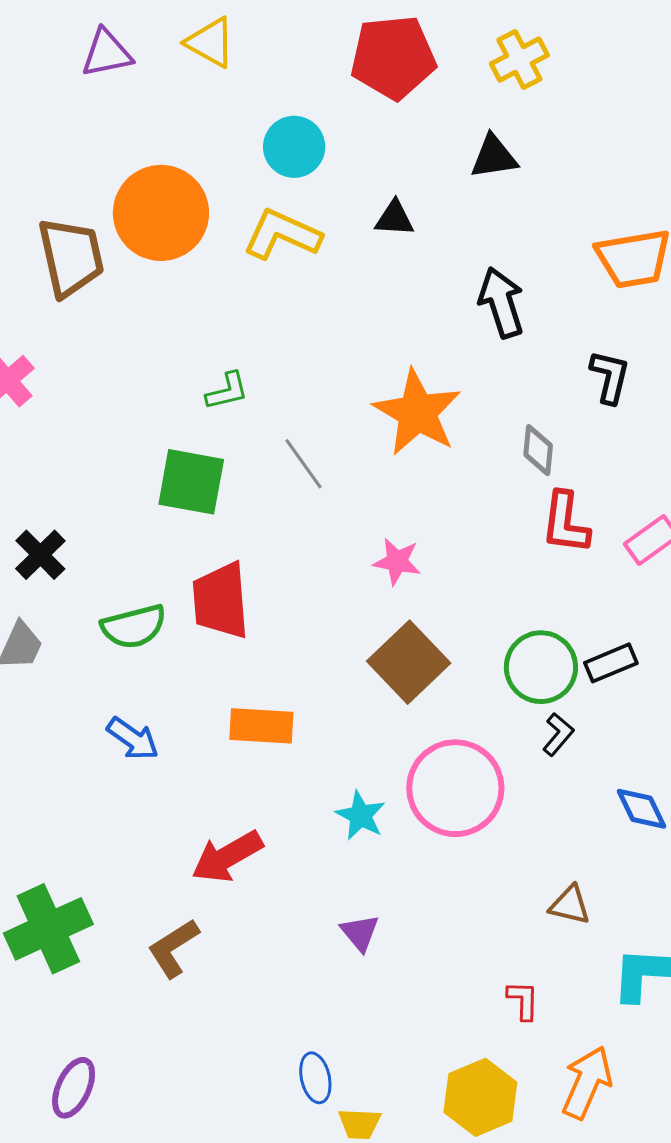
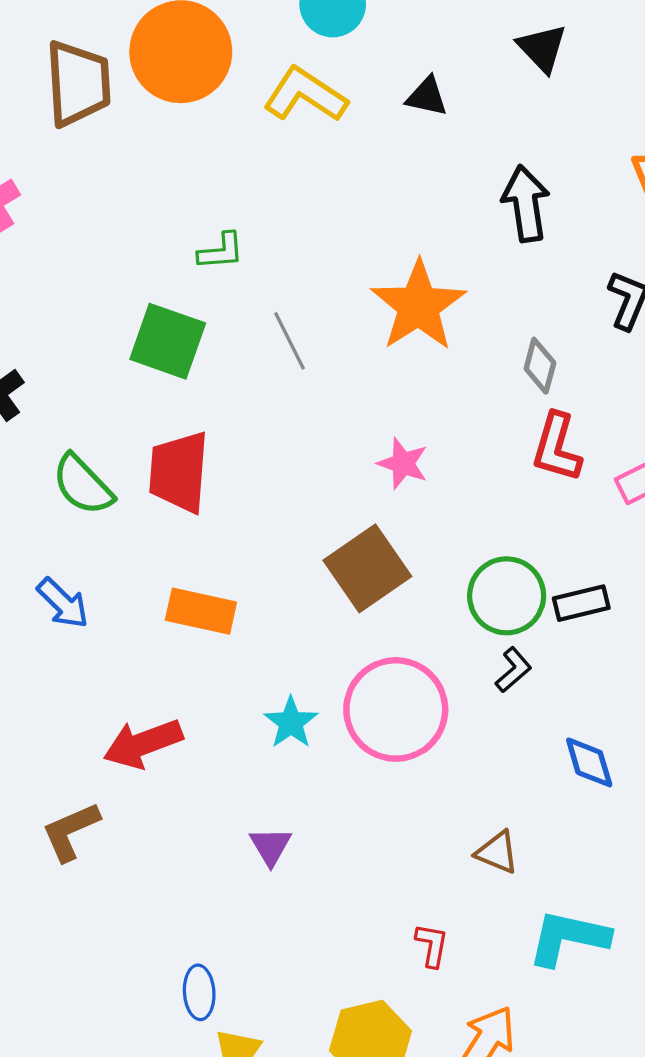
black triangle: (494, 157) -> (542, 48), turned 46
pink star: (397, 562) -> (403, 463), moved
green semicircle: (134, 627) -> (83, 485), turned 52

